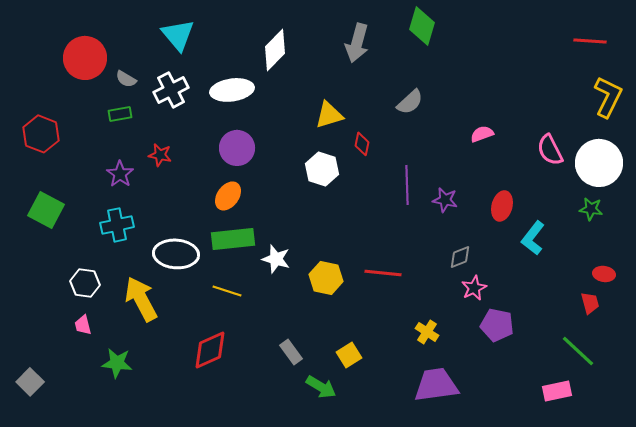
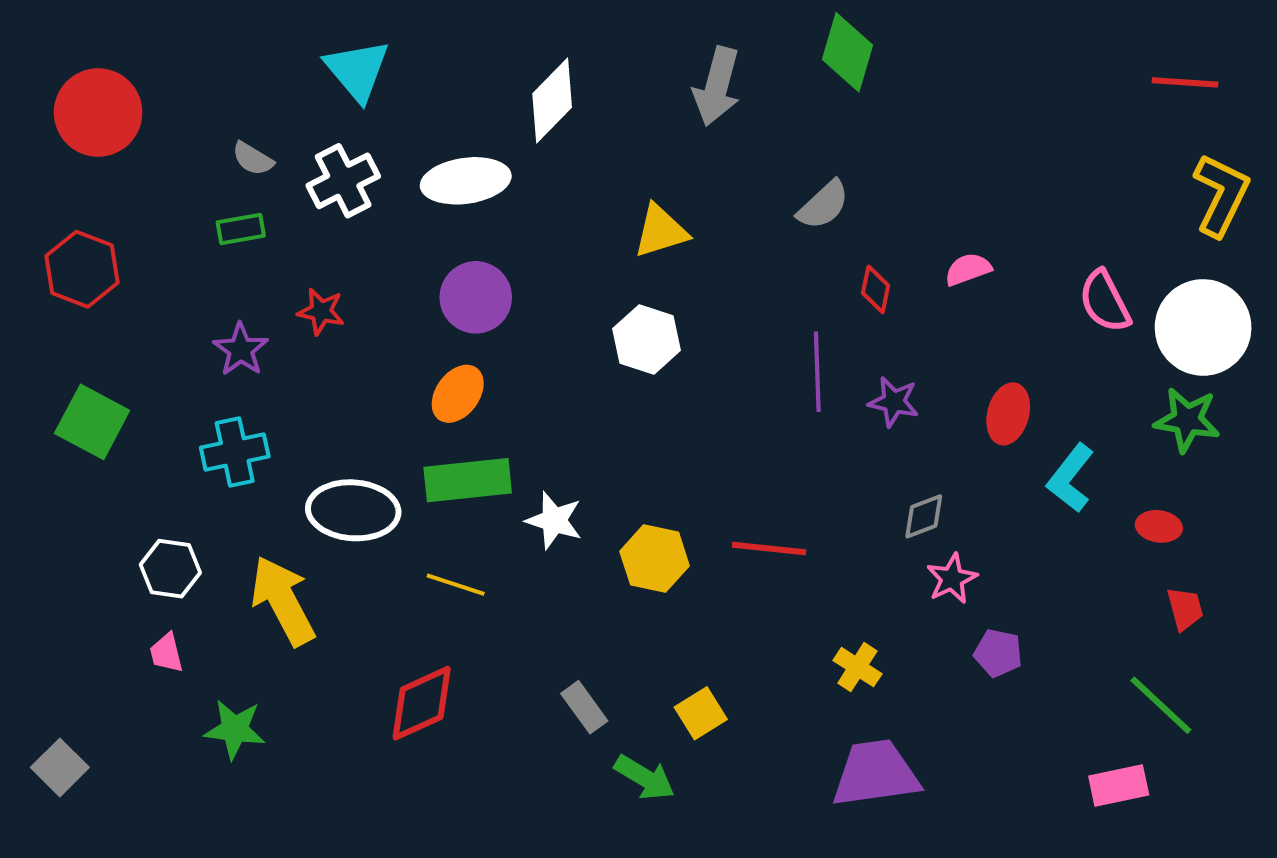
red circle: (85, 58) -> (98, 113), moved
red diamond: (362, 144) -> (876, 289), moved
green star: (591, 209) -> (1187, 420), size x1.4
red ellipse: (604, 274) -> (1159, 526), moved
purple pentagon: (497, 325) -> (998, 653), size x0.7

